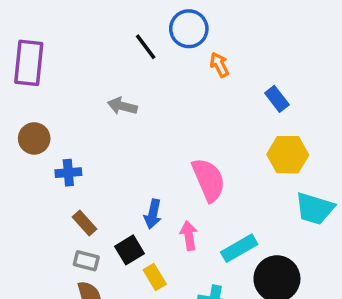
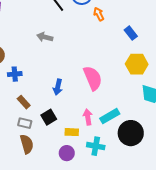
blue arrow: (153, 214) -> (58, 87), moved
pink arrow: (189, 236) -> (88, 117), moved
yellow rectangle: (155, 277) -> (72, 132), moved, turned -56

